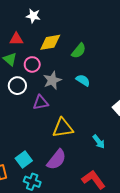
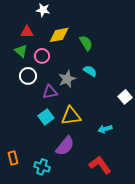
green semicircle: (79, 51) -> (86, 43), turned -70
gray star: (52, 80) -> (67, 79), moved
cyan arrow: (99, 142) -> (105, 129), turned 112
cyan square: (24, 160) -> (46, 117), moved

